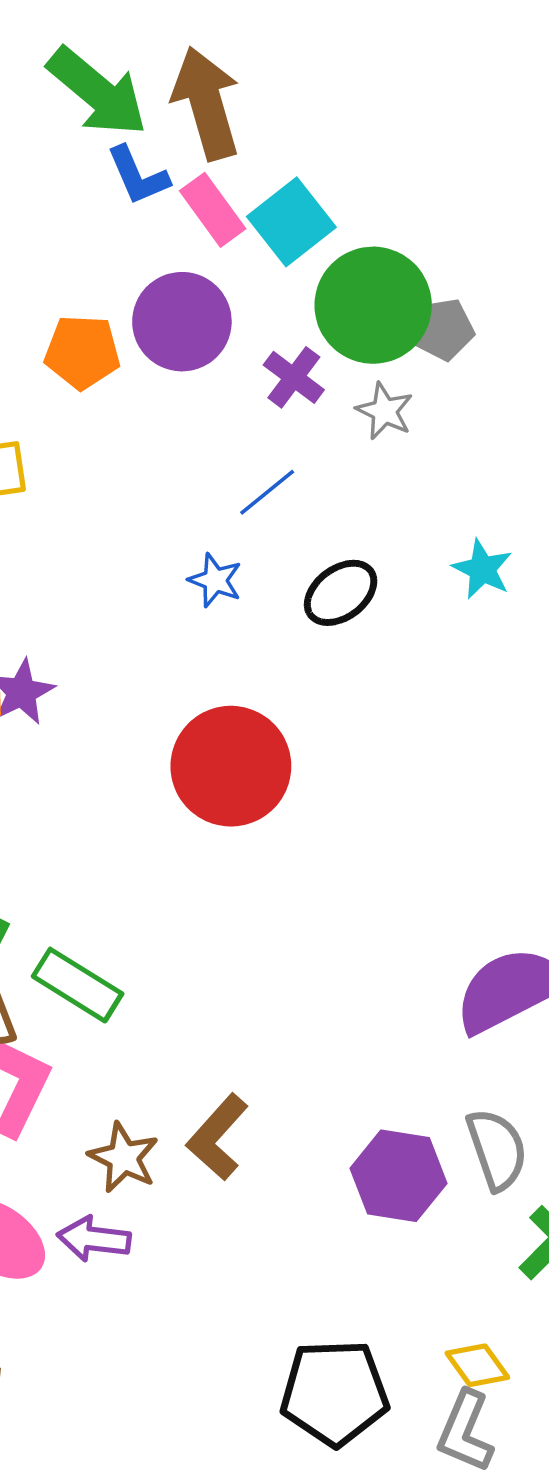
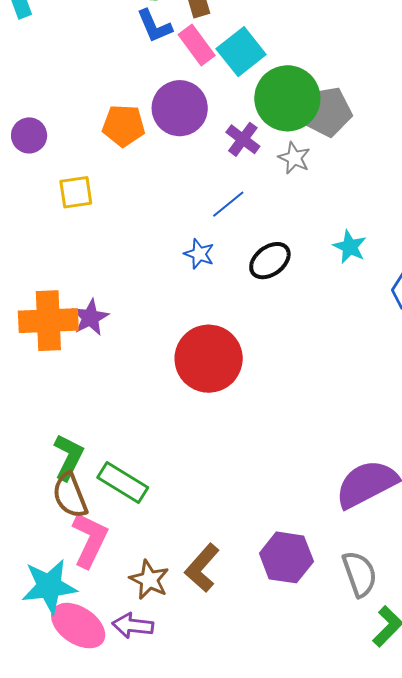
gray pentagon: (443, 329) -> (327, 112), size x1.4
purple hexagon: (398, 1176) -> (286, 557), moved

